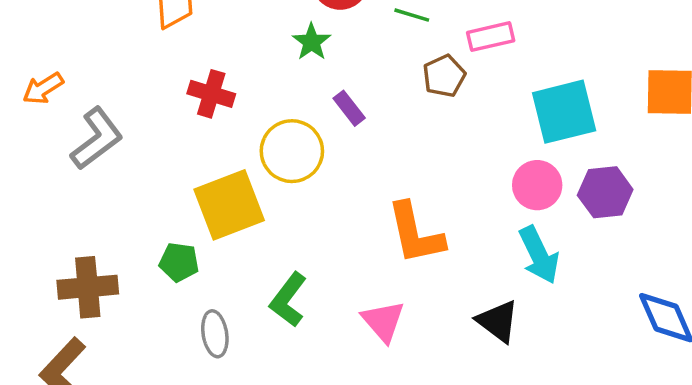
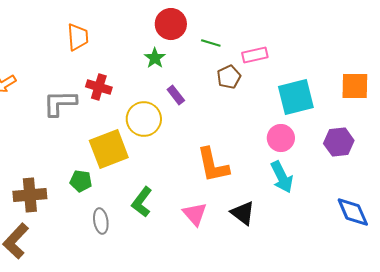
gray L-shape: (97, 139) -> (60, 103), moved, turned -144
purple hexagon: (605, 192) -> (339, 142), moved
black triangle: (498, 321) -> (243, 213), moved

